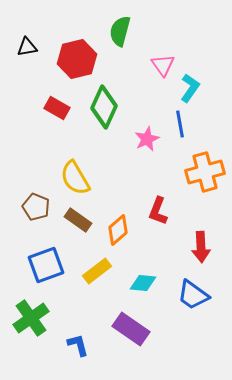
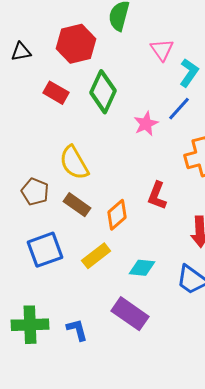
black triangle: (27, 47) -> (21, 52), moved
blue line: (180, 124) -> (179, 109), turned 52
green cross: (31, 318) -> (30, 325), moved, turned 33

